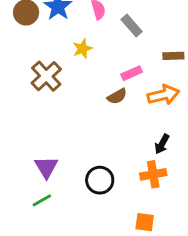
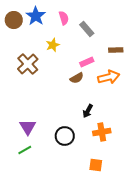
black arrow: (162, 144) -> (88, 111), moved

